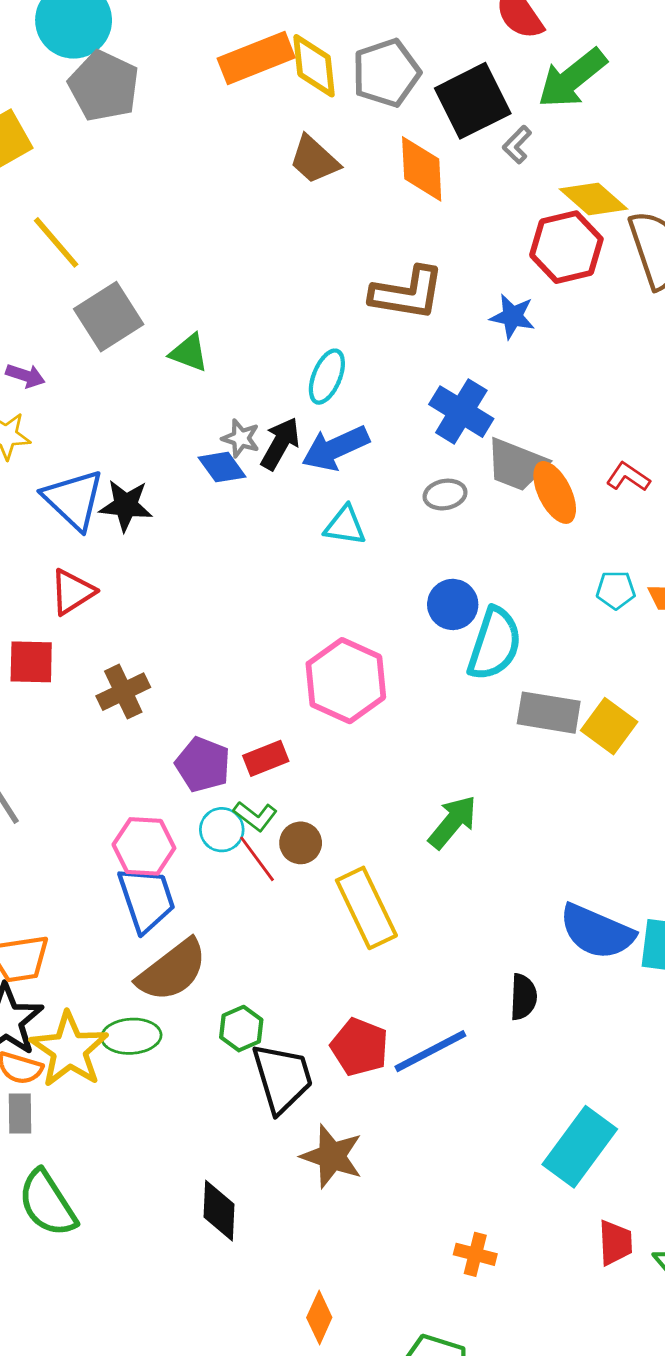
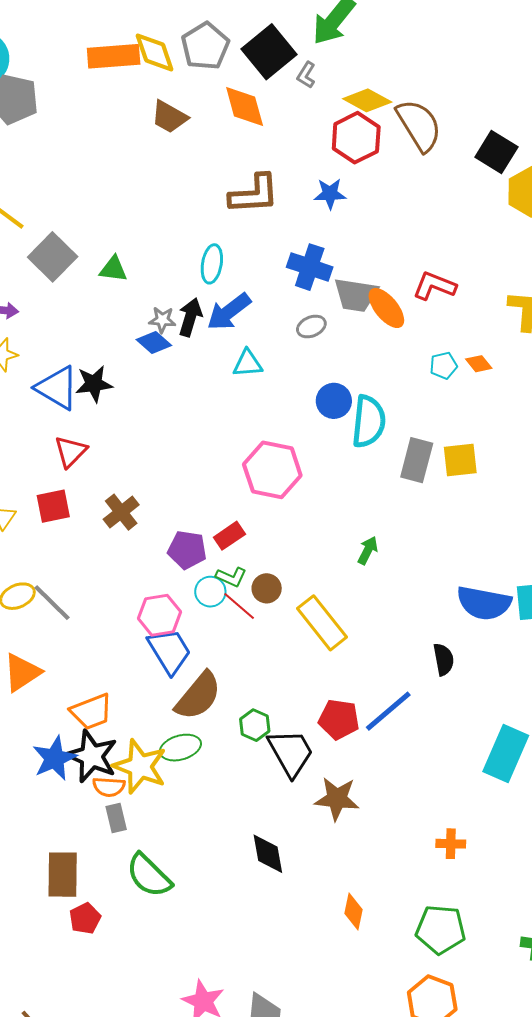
orange rectangle: (256, 58) -> (114, 56), turned 30
red L-shape: (628, 477) -> (434, 286), size x1.4
gray rectangle: (549, 713) -> (417, 460), turned -72
yellow square: (609, 726) -> (460, 460), turned -30
green arrow: (453, 822) -> (368, 550), size x0.7

